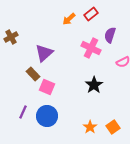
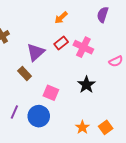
red rectangle: (91, 14) -> (61, 43), moved
purple semicircle: (110, 35) -> (103, 15), moved
pink square: (47, 87) -> (51, 93), moved

